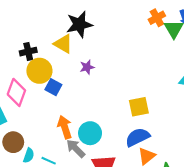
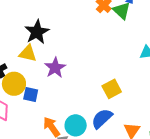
purple star: (87, 67) -> (55, 68), size x1.5
blue semicircle: (137, 137) -> (102, 119), moved

